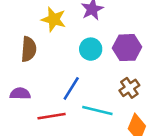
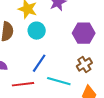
cyan circle: (91, 49) -> (37, 31), moved

